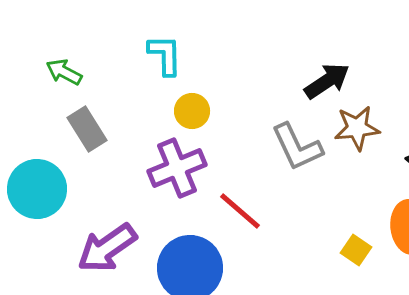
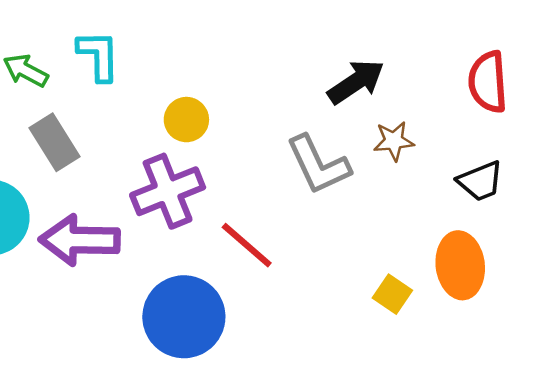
cyan L-shape: (165, 55) -> (98, 56), moved
brown star: (357, 128) -> (394, 141), size x0.7
purple arrow: (107, 248) -> (80, 240), moved, turned 36

